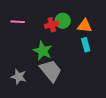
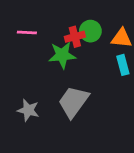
green star: (43, 51) -> (62, 55), moved, turned -30
gray trapezoid: (51, 71) -> (73, 102), turned -105

